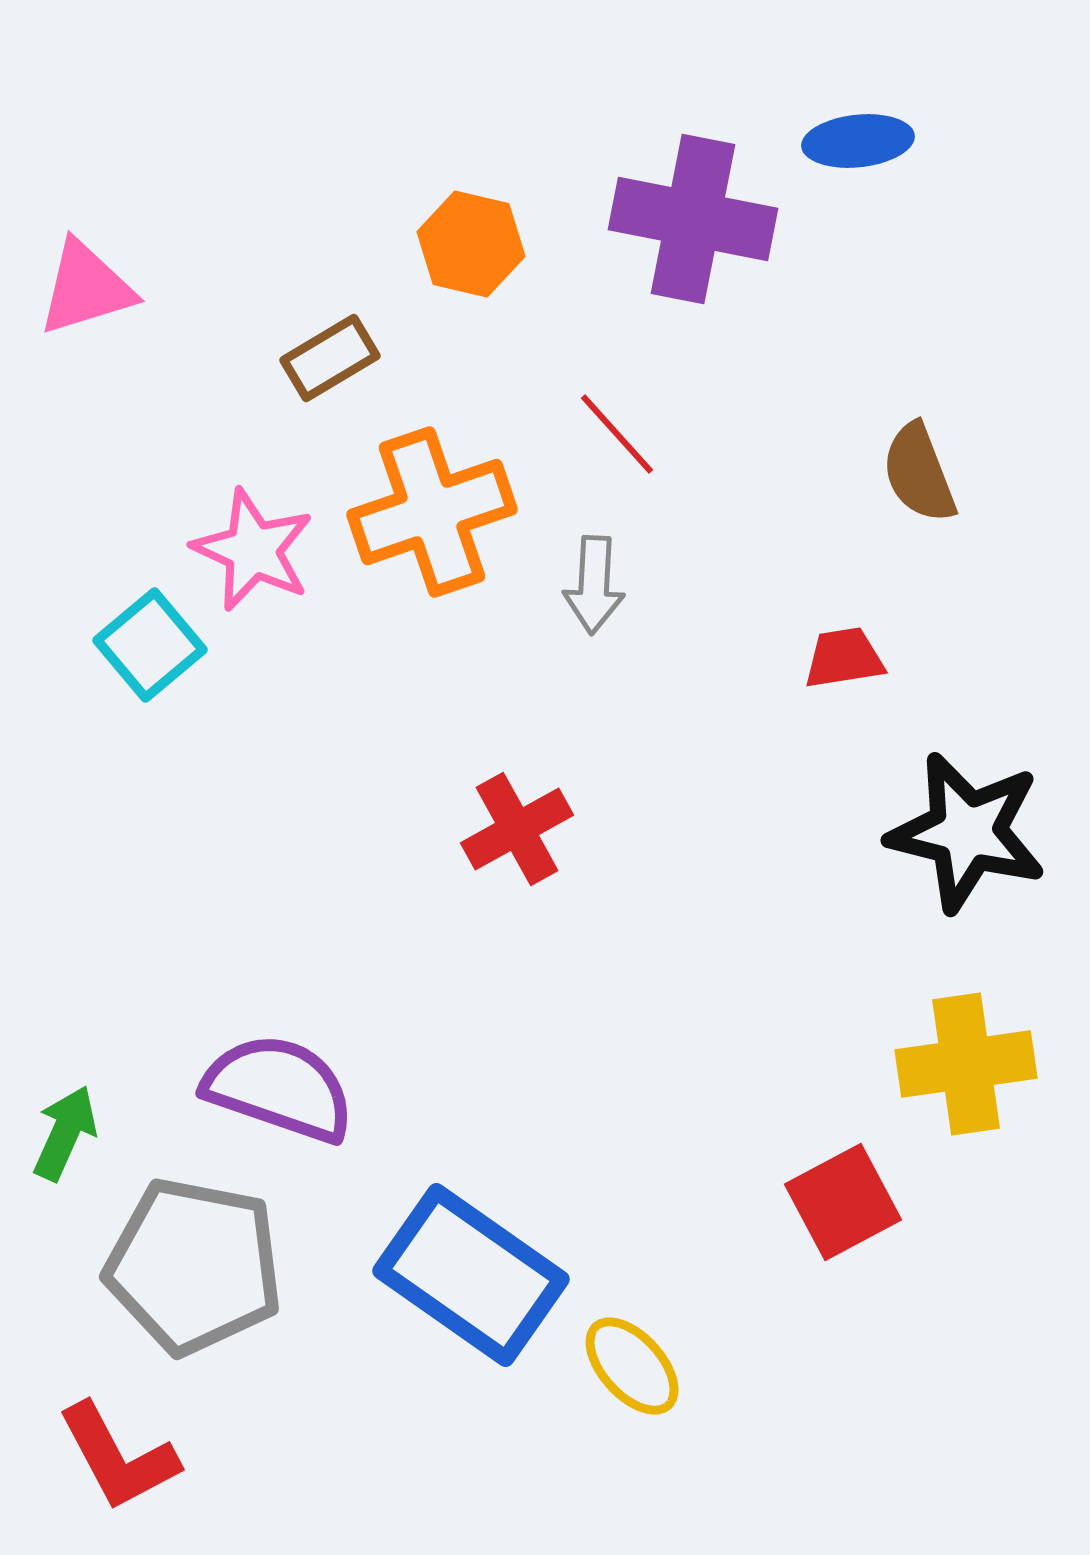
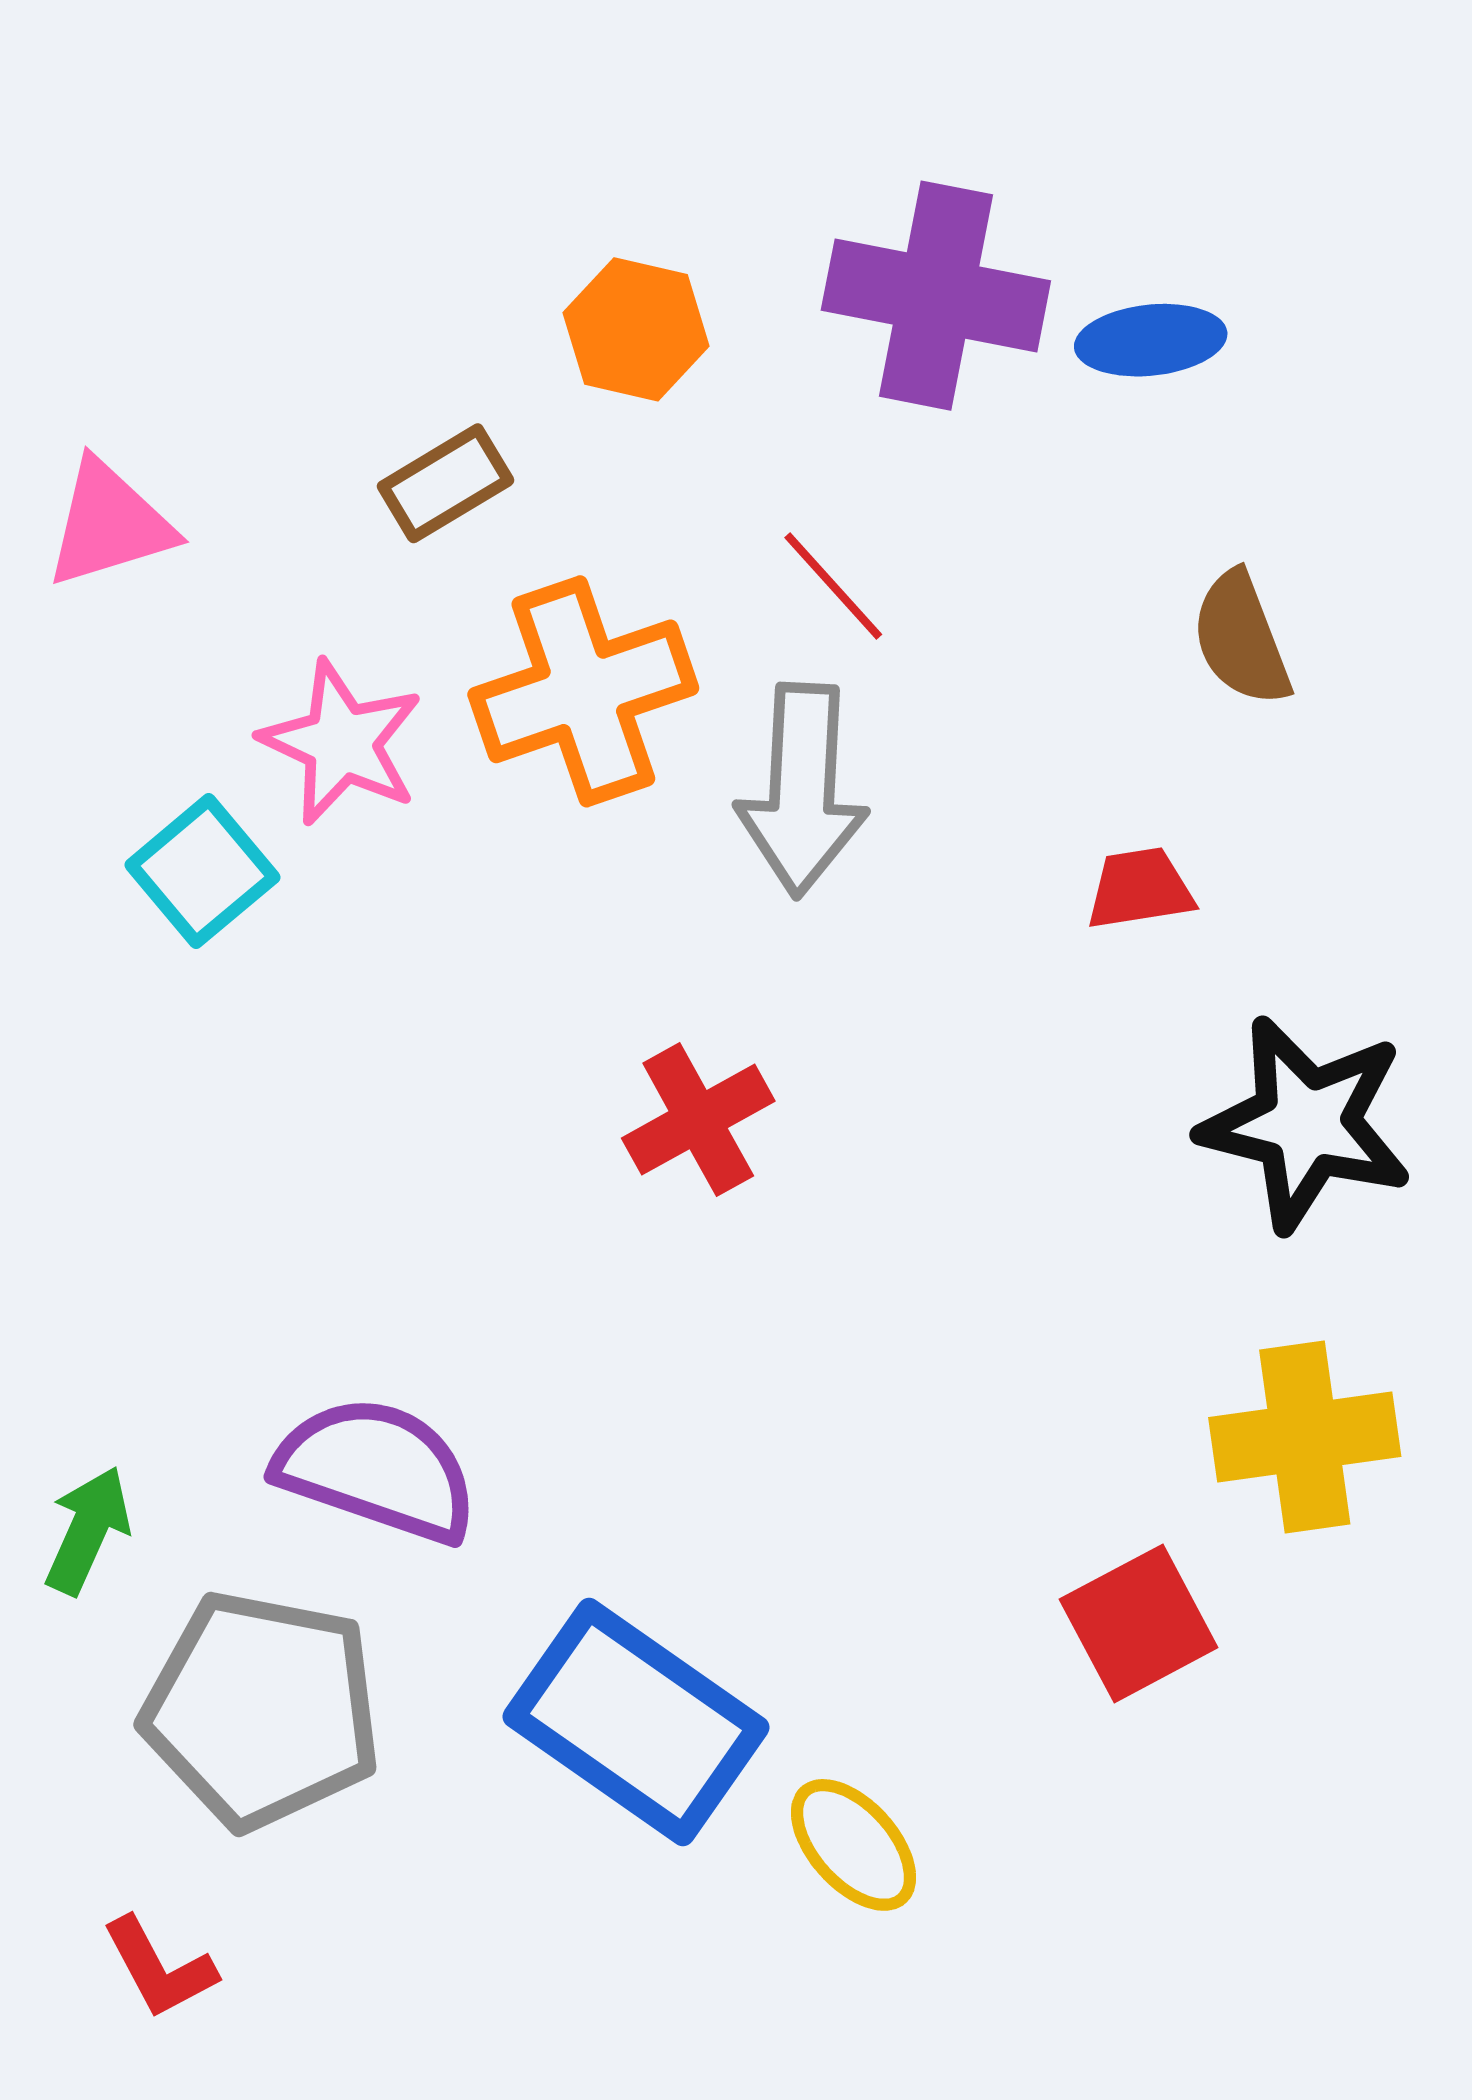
blue ellipse: (858, 141) -> (1151, 340), moved
pink triangle: (86, 288) -> (109, 524), moved
gray arrow: (594, 585) -> (802, 790), size x1.6
red L-shape: (118, 1457) -> (159, 1968), size x0.7

